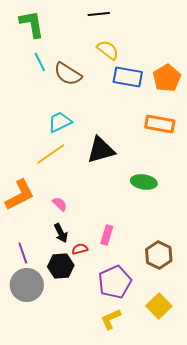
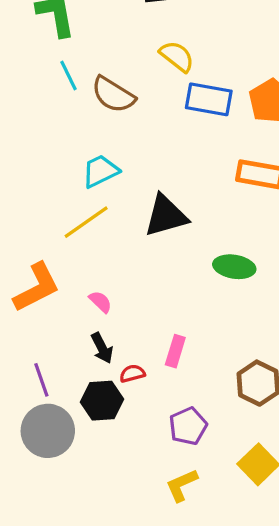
purple pentagon: (115, 282) -> (188, 426), size x0.7

